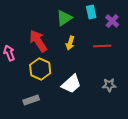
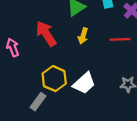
yellow hexagon: (40, 69) -> (54, 79), moved
gray rectangle: (31, 100) -> (38, 102), turned -35

